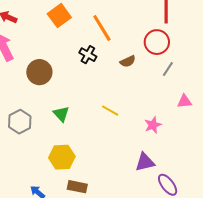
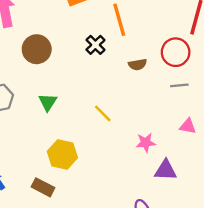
gray line: (168, 69) -> (179, 85), turned 35
yellow hexagon: (62, 157) -> (62, 154), moved
purple triangle: (145, 162) -> (166, 170), moved

